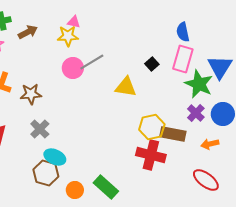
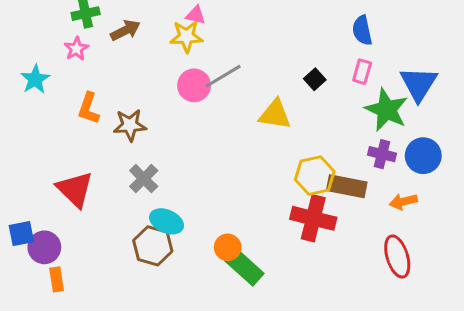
pink rectangle: (183, 59) -> (362, 72), size x0.6
purple cross: (196, 113) -> (382, 154), turned -30
red ellipse: (206, 180) -> (397, 256), turned 36
orange circle: (75, 190) -> (228, 247), moved

